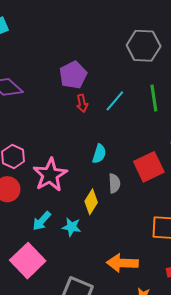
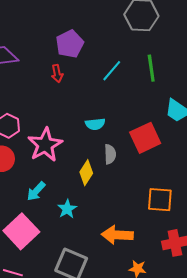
red arrow: (82, 103) -> (57, 74), moved
cyan semicircle: (99, 154) -> (95, 124), turned 66
cyan star: (71, 227) -> (67, 209), moved, turned 30

